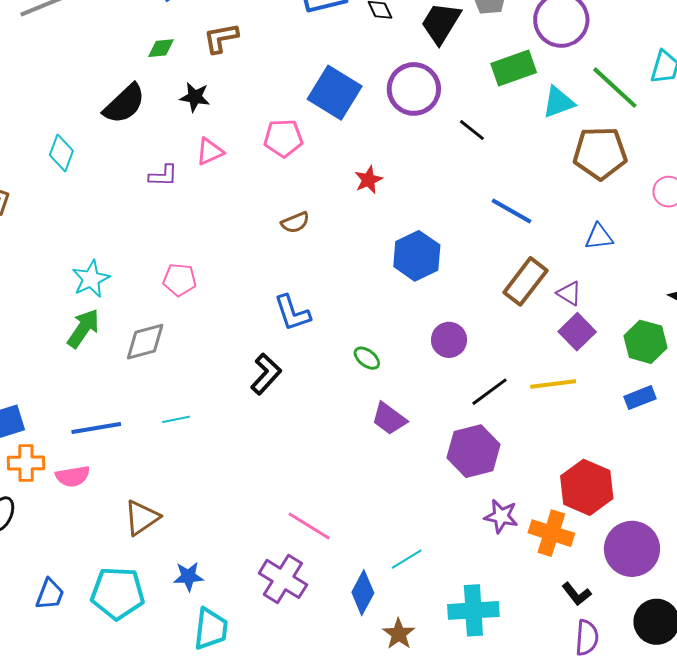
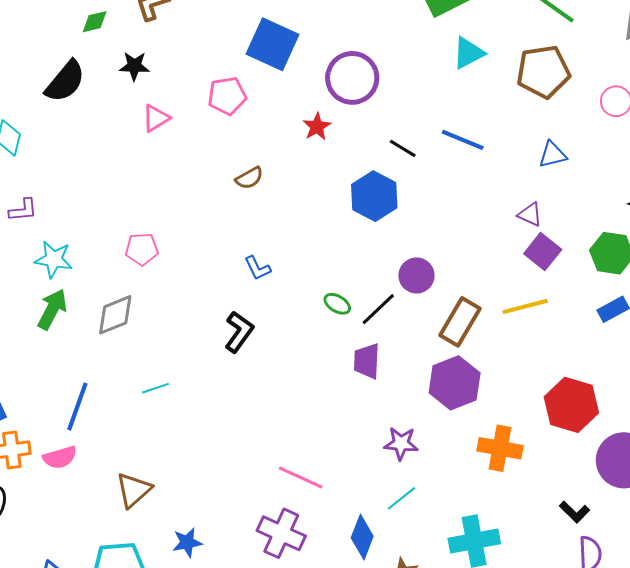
purple circle: (414, 89) -> (352, 78), moved
cyan triangle: (558, 102) -> (468, 53), moved
black line: (472, 130) -> (403, 148), moved
purple L-shape: (163, 176) -> (23, 210), moved
cyan star: (91, 279) -> (54, 259), turned -30
brown rectangle: (525, 281) -> (460, 322), moved
blue L-shape: (292, 313) -> (258, 268), size x0.7
black line: (490, 392) -> (378, 309), moved
purple trapezoid: (389, 419) -> (367, 361), turned 63
blue line: (96, 428) -> (77, 407), turned -54
purple star: (501, 516) -> (401, 443), moved
orange cross: (551, 533) -> (500, 448), moved

